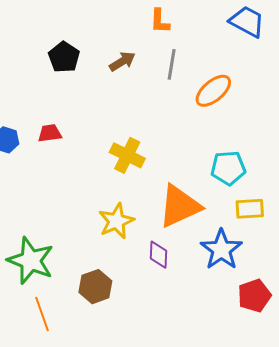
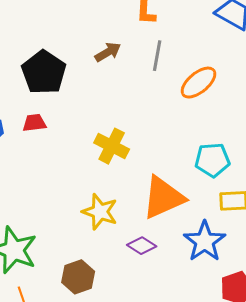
black pentagon: (64, 57) -> (44, 72), moved, size x1.4
yellow star: (116, 221) -> (100, 212), turned -30
purple diamond: (159, 255) -> (142, 246), turned -60

